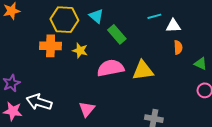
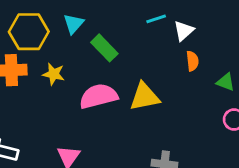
cyan triangle: (96, 16) -> (74, 24), turned 35
white triangle: (173, 26) -> (184, 31), turned -35

